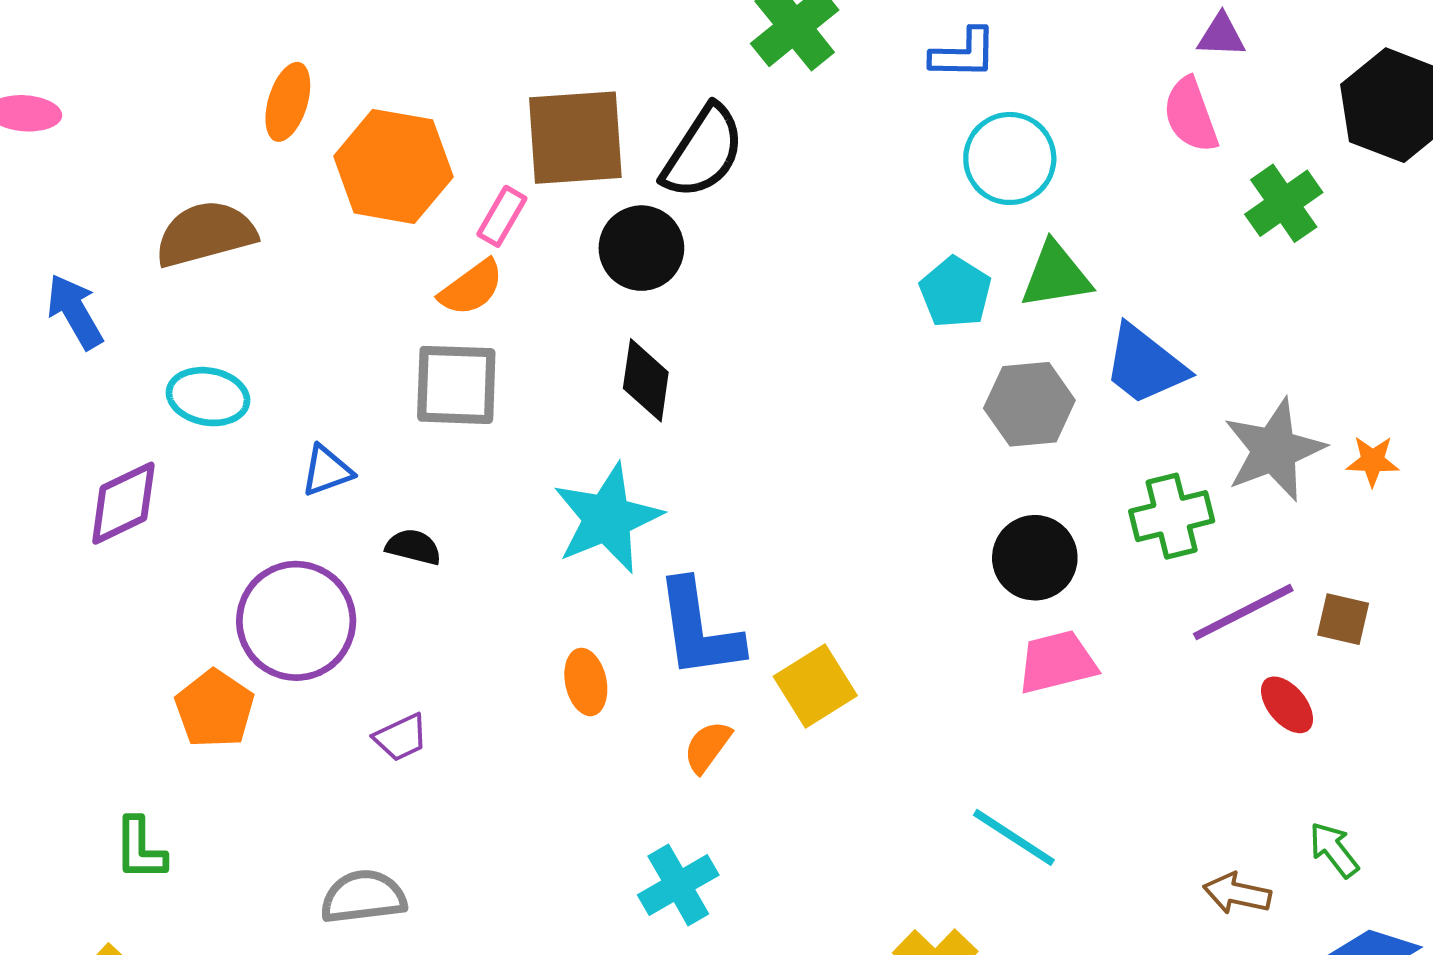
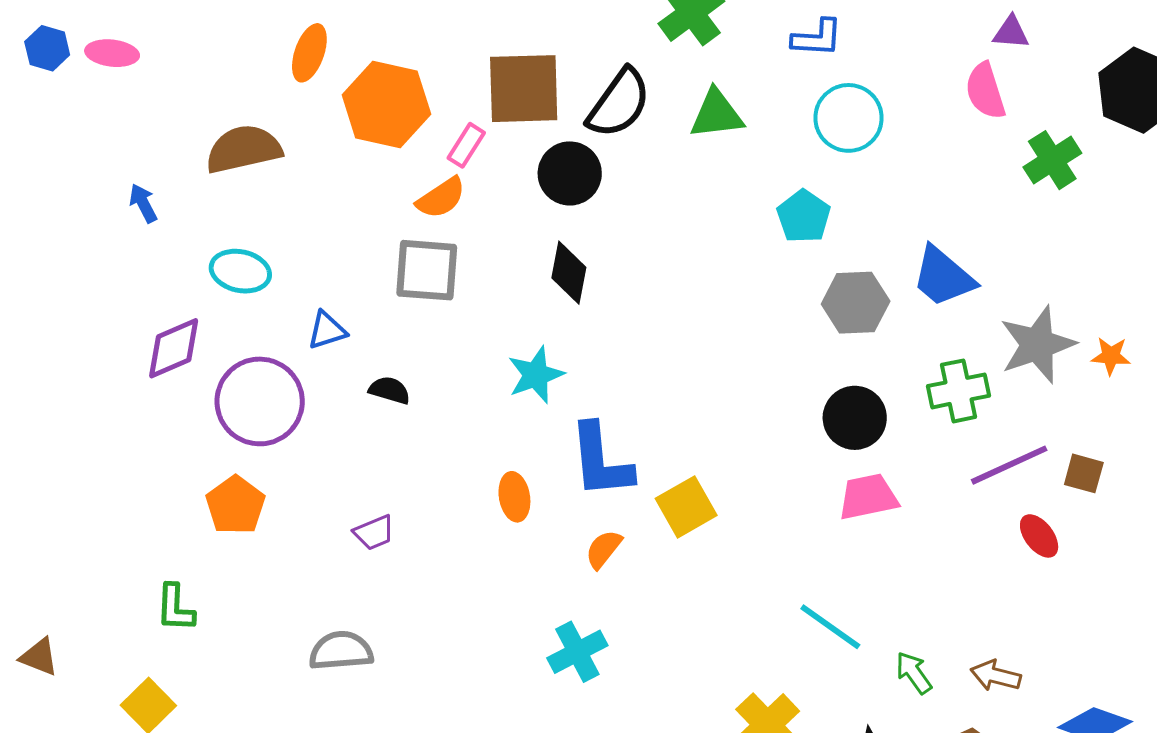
green triangle: (1056, 275) -> (716, 114), moved
blue arrow: (75, 312) -> (143, 203), size x0.7
cyan star: (607, 518) -> (536, 375), size x0.7
purple circle: (296, 621) -> (260, 401), moved
green arrow: (1334, 850) -> (914, 673), moved

